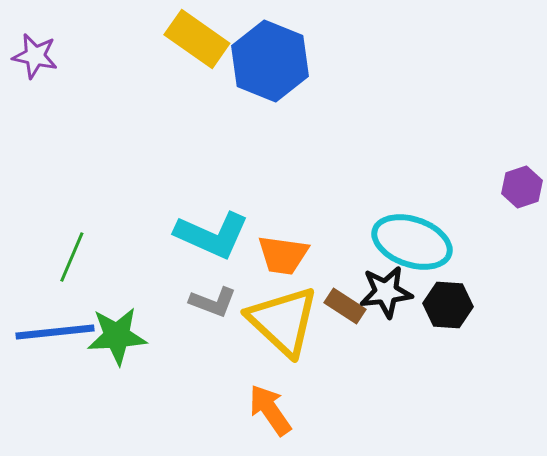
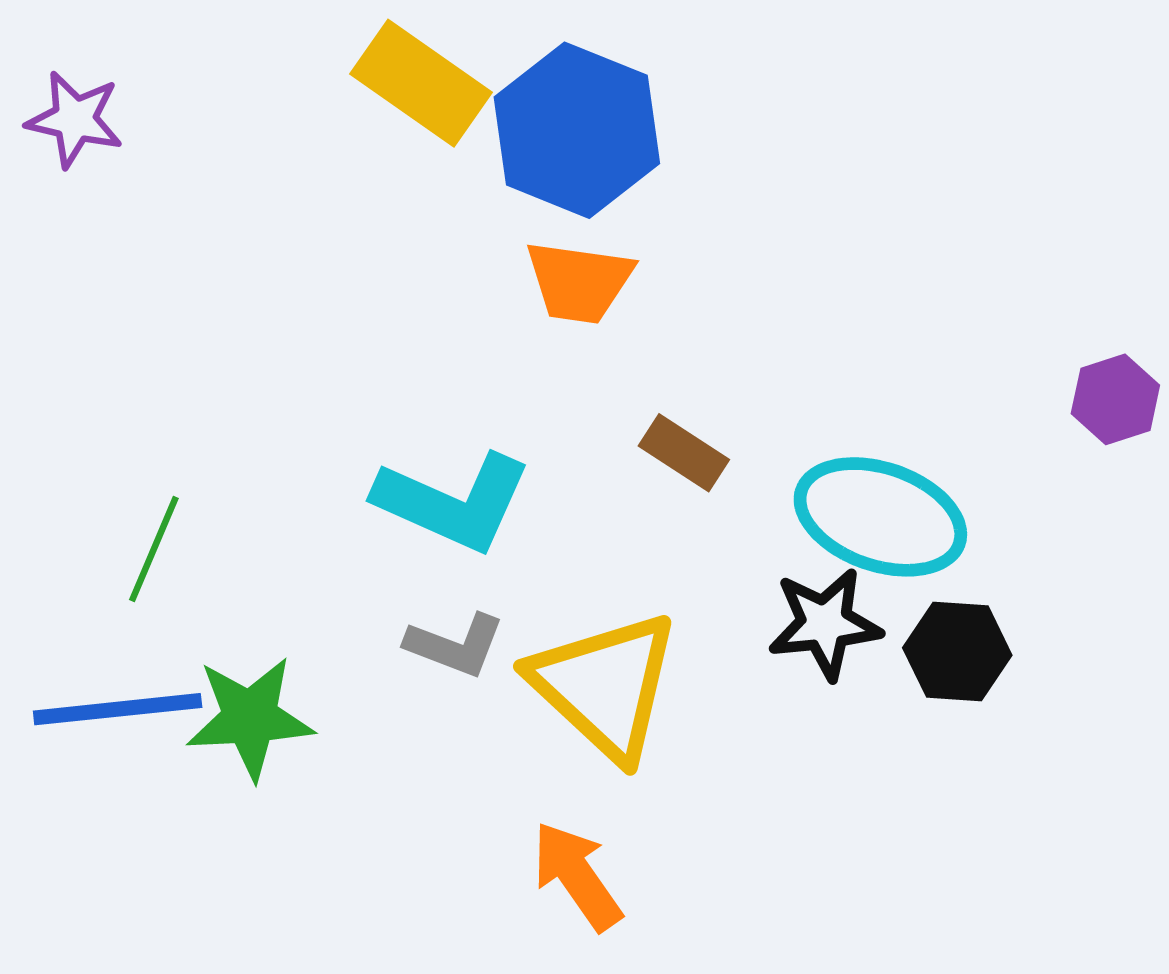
orange trapezoid: (283, 255) -> (579, 282), moved
brown rectangle: (345, 306) -> (684, 453), moved

